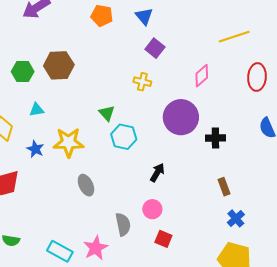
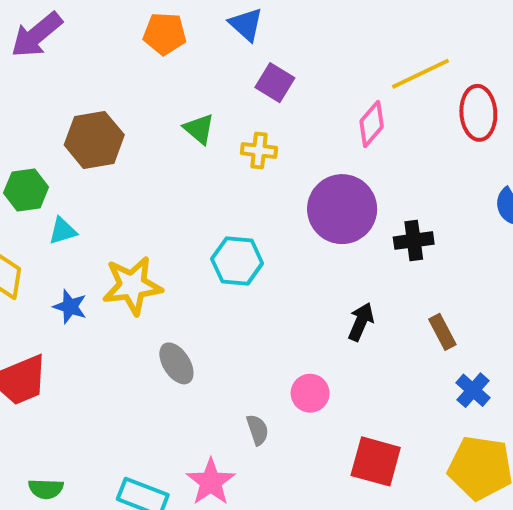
yellow line: (234, 37) -> (420, 74), moved
green hexagon: (23, 72) -> (26, 190), moved
green triangle: (107, 113) -> (199, 129), moved
black arrow: (157, 173) -> (361, 322), moved
gray semicircle: (123, 224) -> (258, 430), size x0.7
red square: (163, 239) -> (376, 461), moved, size x1.5

